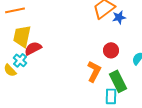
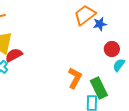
red circle: (111, 50) -> (112, 49), moved

